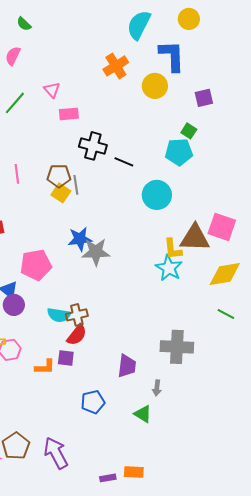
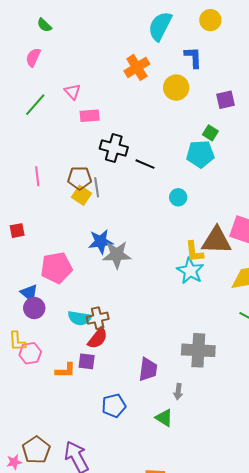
blue L-shape: (172, 56) -> (193, 57), size x0.7
cyan circle: (157, 195) -> (178, 197), size x0.6

